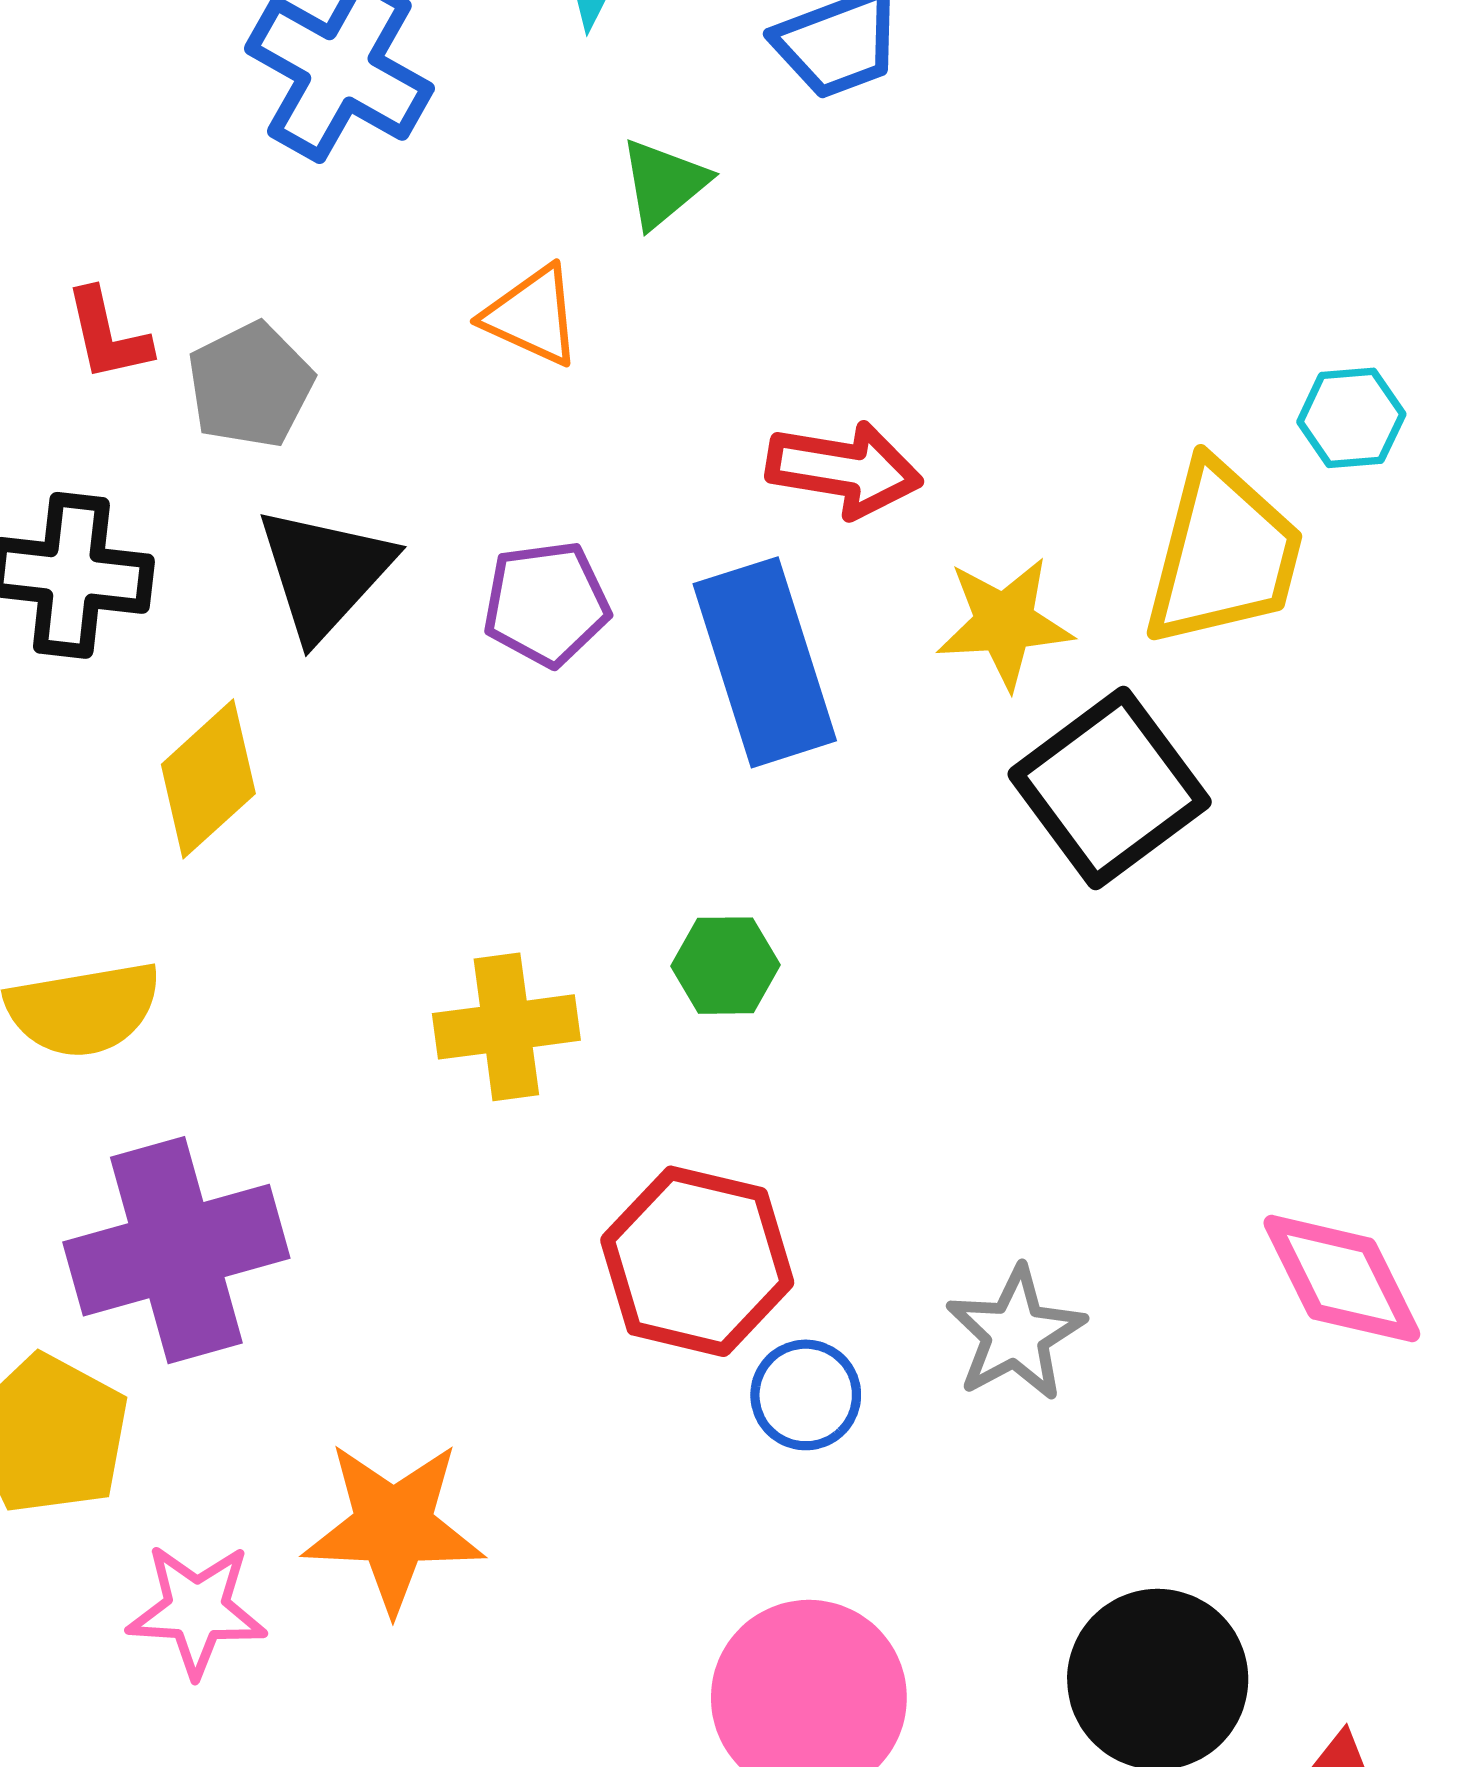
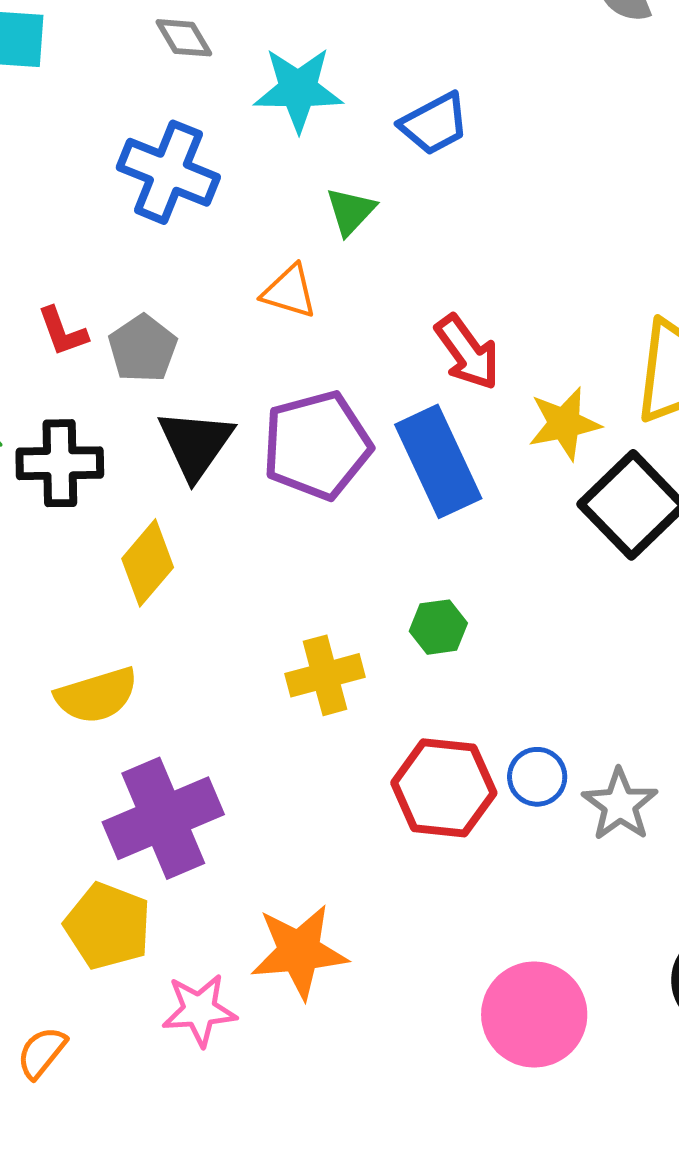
red arrow: (844, 469) -> (467, 352), turned 52
purple pentagon: (546, 604) -> (317, 445), size x1.6
blue circle: (806, 1395) -> (537, 777), moved

